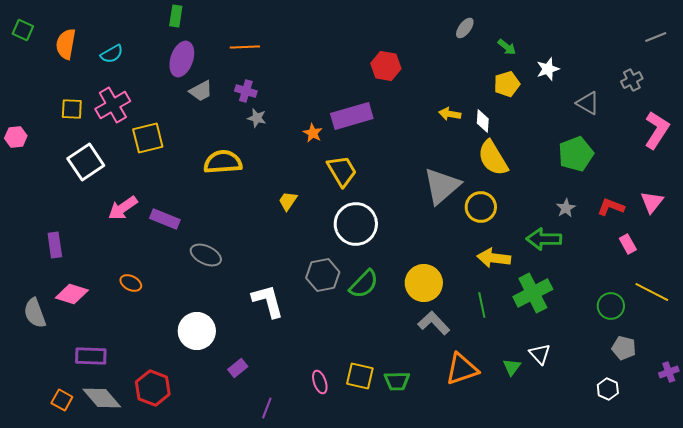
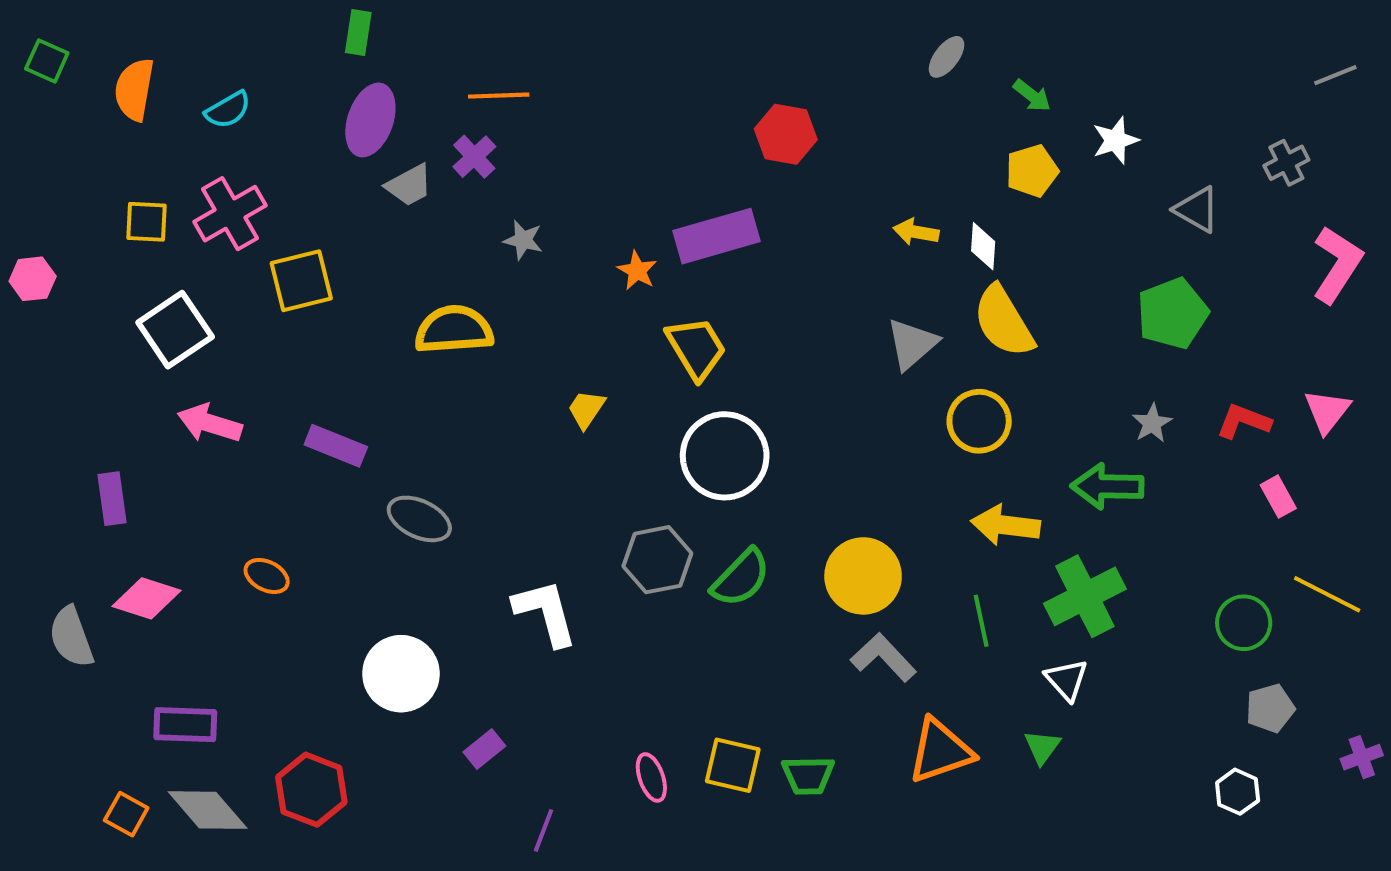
purple cross: (246, 91) -> (474, 157), moved, turned 30
gray triangle: (442, 186) -> (912, 344), moved, size x0.7
pink arrow: (123, 208) -> (210, 423), moved, turned 52
gray pentagon: (624, 348) -> (1270, 708), turned -30
white triangle: (540, 354) -> (1067, 680), moved

